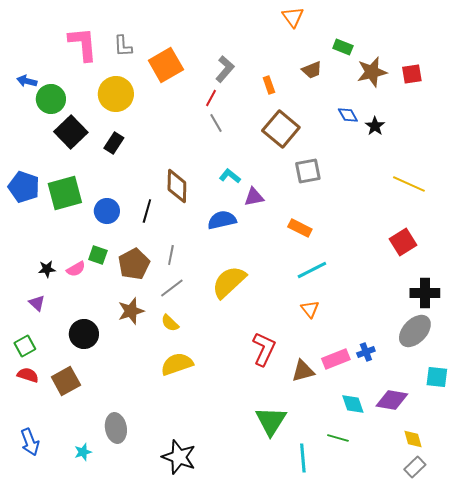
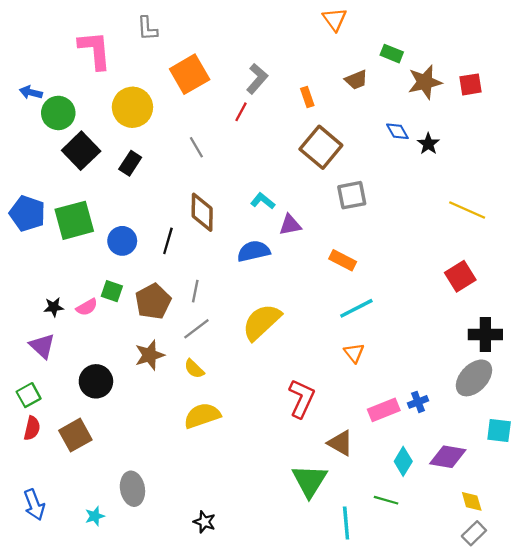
gray L-shape: (123, 46) -> (147, 28), moved
gray line: (216, 123) -> (196, 147), moved
purple triangle: (37, 303) -> (42, 346), size x1.4
brown triangle: (303, 371) -> (340, 443), moved, turned 45
red semicircle: (28, 375) -> (32, 428), turned 85
cyan diamond: (353, 404) -> (403, 461), turned 50
black star: (179, 457) -> (204, 522), size x0.6

